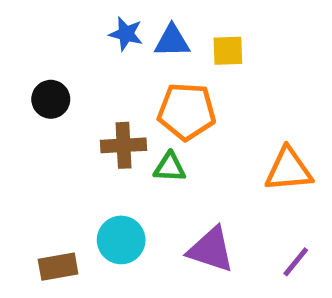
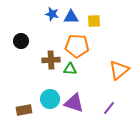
orange triangle: (289, 170) -> (119, 70), turned -35
purple triangle: (211, 250) -> (74, 103), moved
purple line: (296, 262) -> (109, 108), moved

